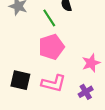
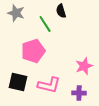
pink pentagon: (51, 47) -> (33, 51), moved
purple cross: (86, 92) -> (79, 93), turned 32

